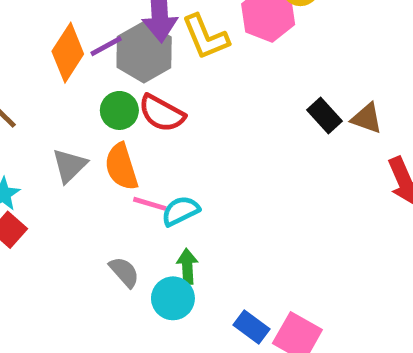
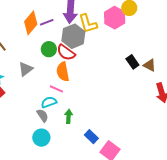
gray hexagon: (144, 52) -> (73, 36), moved
orange semicircle: (121, 167) -> (63, 72), moved
cyan semicircle: (180, 211) -> (49, 102), moved
cyan circle: (173, 298) -> (41, 138), moved
blue rectangle: (252, 327) -> (91, 137), moved

